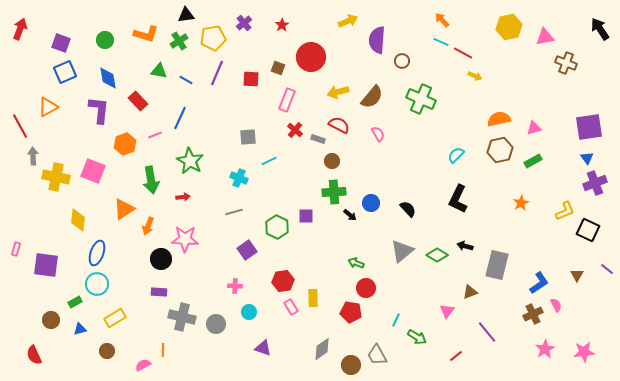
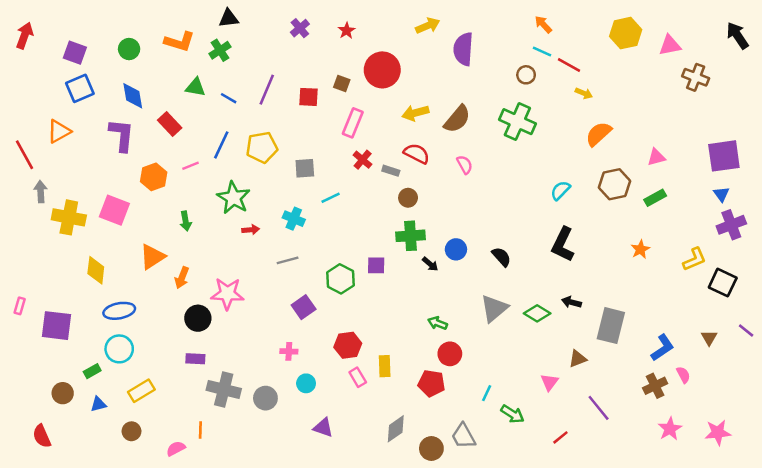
yellow pentagon: (213, 38) -> (262, 147), moved
brown circle: (402, 61) -> (526, 75), moved
orange semicircle: (499, 119) -> (599, 134), moved, turned -30
green arrow: (151, 180) -> (186, 221), size x0.6
red arrow: (183, 197) -> (251, 230), moved
blue ellipse: (97, 253) -> (119, 311), turned 60

